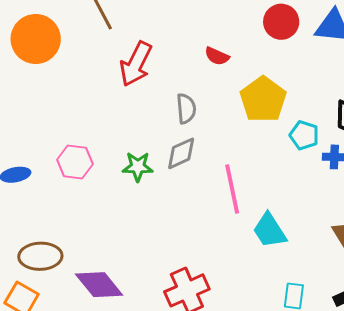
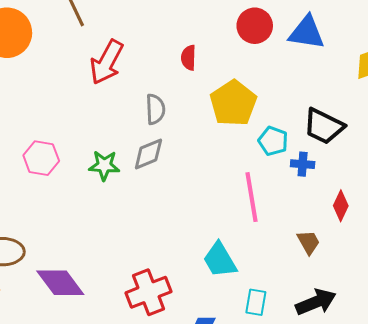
red semicircle: (217, 56) -> (189, 58), turned 65
pink line: (232, 189) -> (251, 197), moved
cyan trapezoid: (270, 231) -> (220, 260), moved

